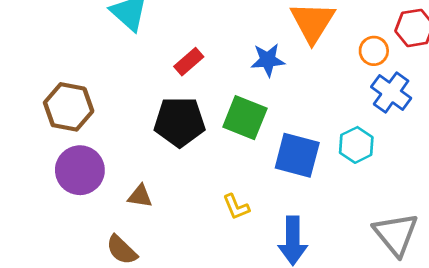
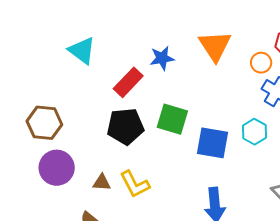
blue star: (268, 60) -> (162, 58), moved
red rectangle: (189, 62) -> (128, 82), size x1.4
yellow L-shape: (236, 207) -> (135, 184), moved, size x1.5

